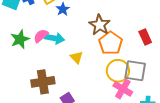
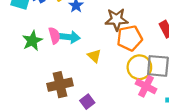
brown star: (100, 25) -> (117, 19), turned -30
pink semicircle: (41, 36) -> (54, 36), turned 119
orange pentagon: (111, 43) -> (130, 38), turned 30

